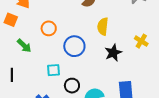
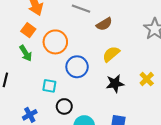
orange square: (11, 20) -> (28, 30), moved
yellow semicircle: (103, 26) -> (111, 54), turned 30
orange circle: (49, 28) -> (55, 42), size x1.5

